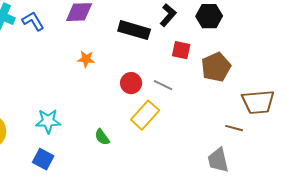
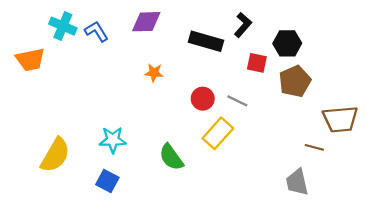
black hexagon: (209, 16) -> (287, 43), moved
green semicircle: (102, 137) -> (171, 157), size x1.5

